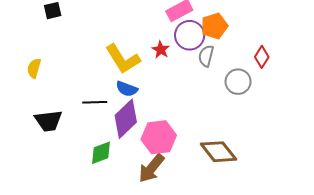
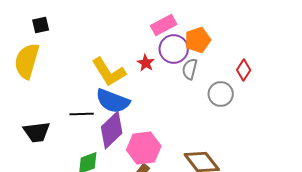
yellow semicircle: (34, 68) -> (27, 61), moved, size x1.8
blue semicircle: (127, 89) -> (113, 101), size x1.6

